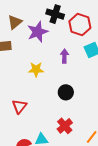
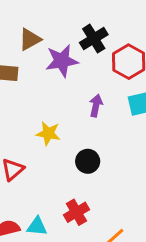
black cross: (55, 14) -> (94, 39), turned 30
yellow star: (36, 69) -> (48, 133), moved

